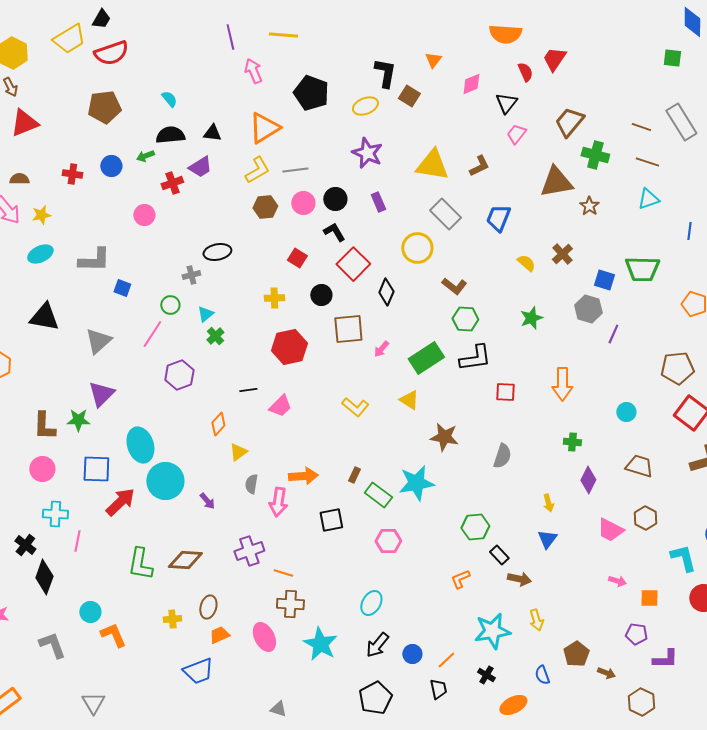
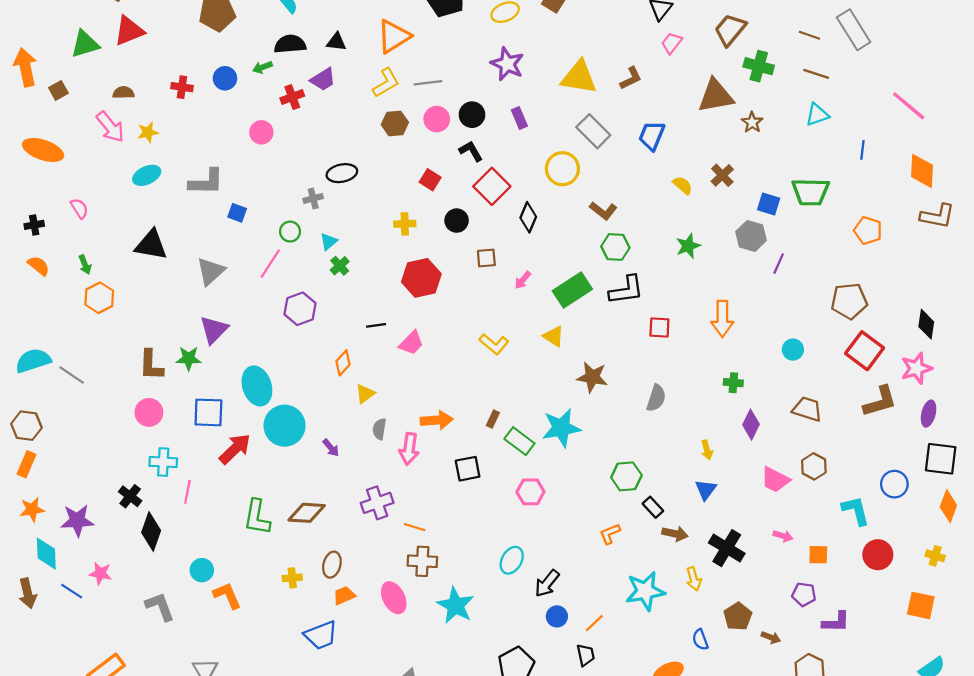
brown square: (348, 329) -> (486, 258), size x0.6
black arrow: (377, 645) -> (547, 583), moved
black cross: (486, 675) -> (727, 548), moved, size x1.8

